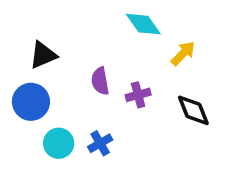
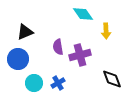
yellow arrow: (183, 53) -> (106, 31), turned 133
purple cross: (138, 95) -> (80, 55), size x1.5
black diamond: (193, 110) -> (112, 79), moved

